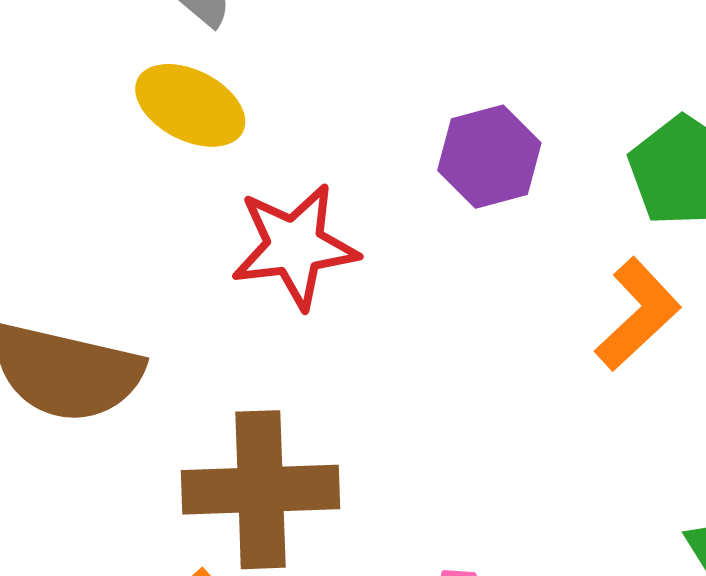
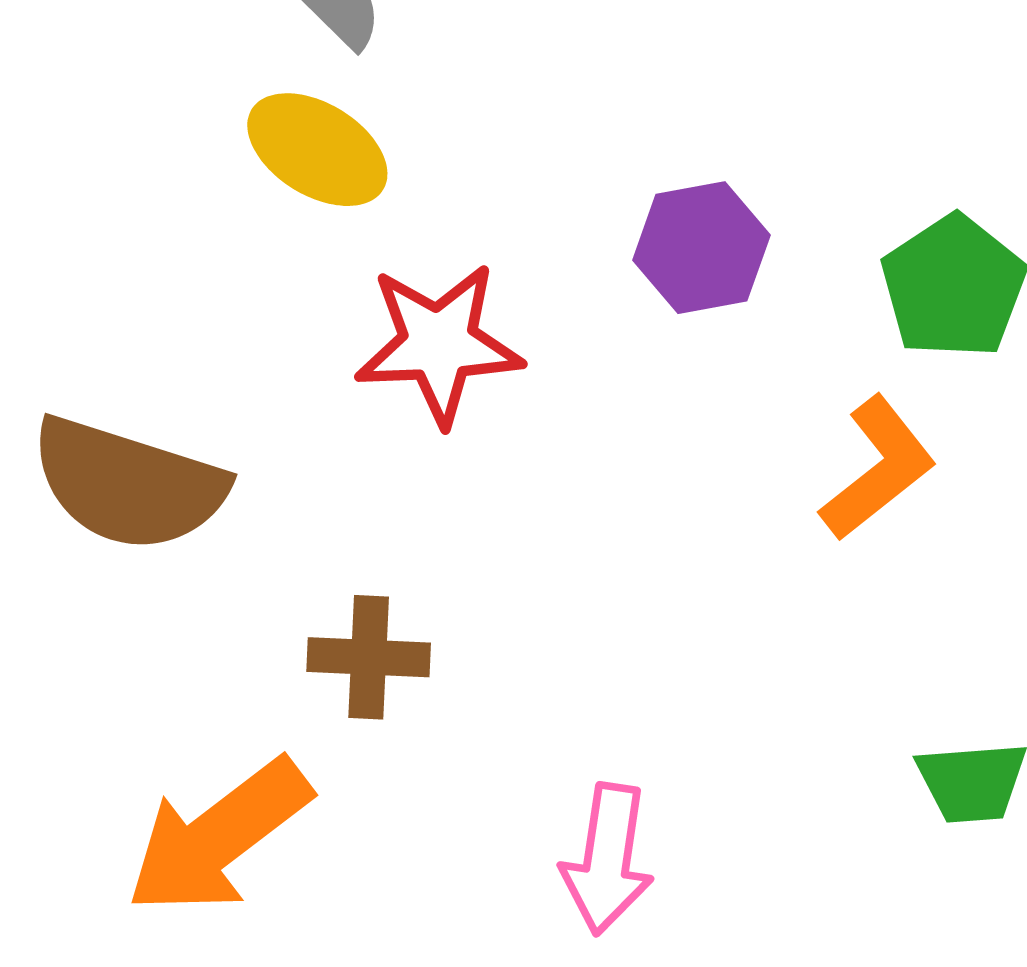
brown cross: (261, 490) -> (369, 657), size x0.6

